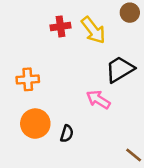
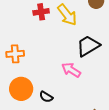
black semicircle: (67, 134) -> (46, 97), turned 104

